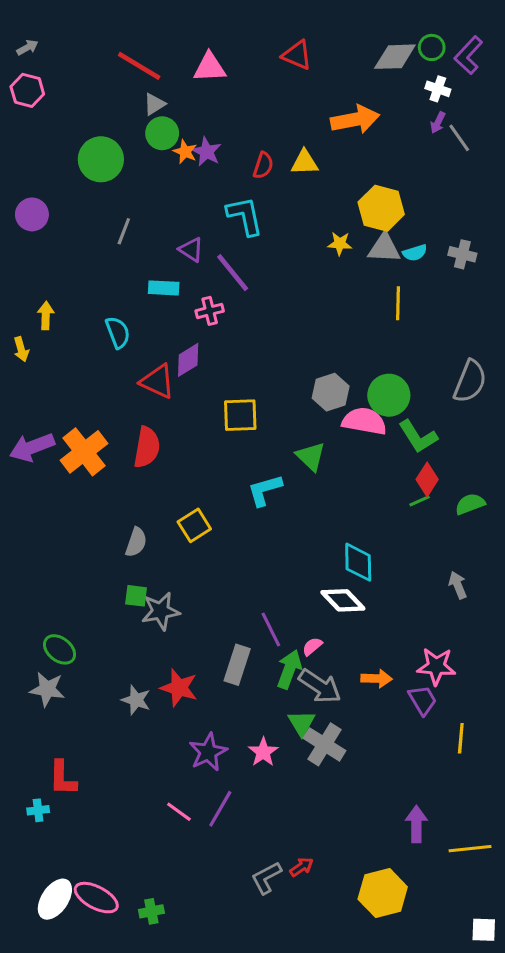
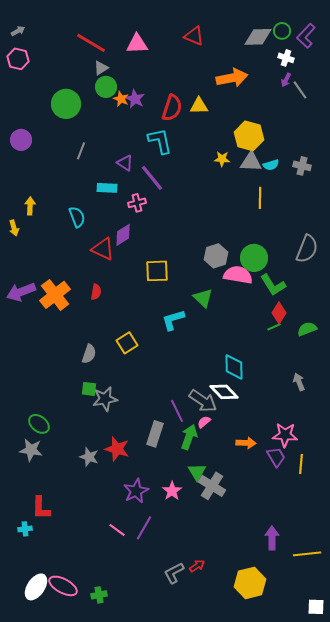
red semicircle: (263, 165) -> (172, 108), size x1.5
red semicircle: (147, 447) -> (96, 292), size x0.6
gray arrow: (320, 686) -> (203, 401), moved
yellow line: (461, 738) -> (301, 464), moved

